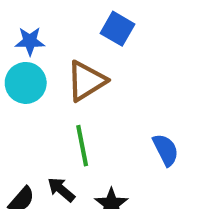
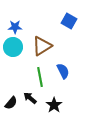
blue square: (118, 29) -> (69, 21), moved
blue semicircle: (166, 150) -> (63, 71), moved

